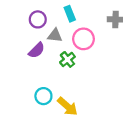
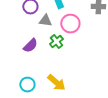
purple semicircle: (37, 50) -> (30, 46), moved
cyan circle: (43, 96) -> (27, 85), moved

